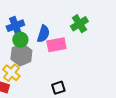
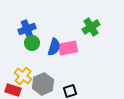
blue semicircle: (43, 34) -> (54, 47), moved
gray hexagon: (21, 55) -> (43, 84), moved

